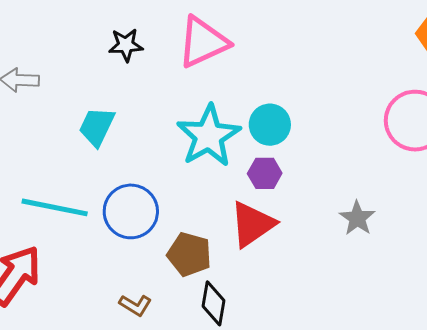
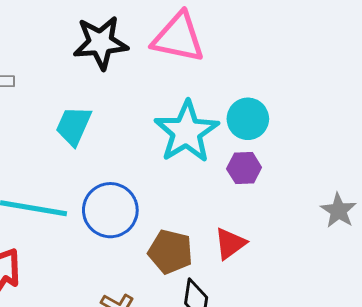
pink triangle: (203, 42) -> (178, 38), turned 38
black star: (126, 45) -> (101, 43), size x1.6
red triangle: (252, 224) -> (230, 244), moved, size x0.7

